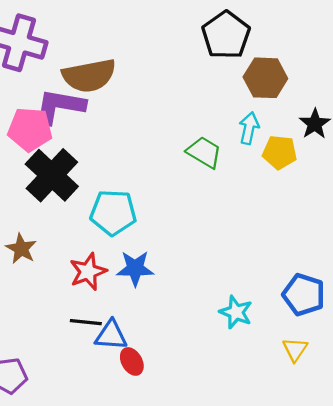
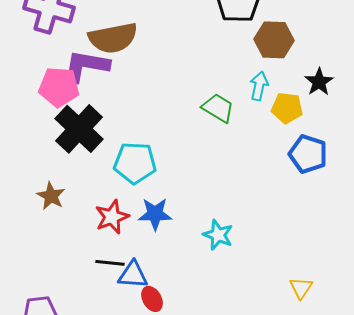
blue pentagon: (304, 295) -> (308, 154), moved
cyan star: (236, 312) -> (218, 235), moved

